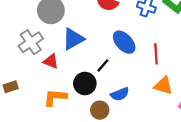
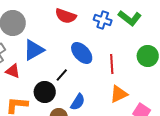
orange triangle: (163, 86) -> (119, 94), turned -42
blue semicircle: (120, 94) -> (78, 102), turned -36

